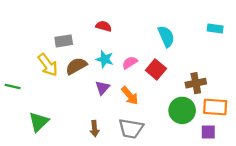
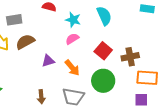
cyan star: (105, 59) -> (73, 20), moved
red square: (156, 69) -> (103, 51), moved
purple triangle: (102, 88) -> (48, 61), turned 32
green circle: (182, 110) -> (103, 81), moved

